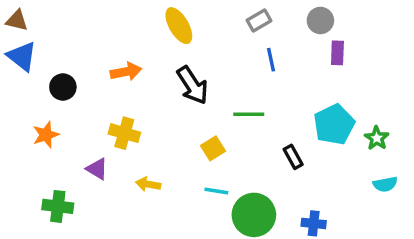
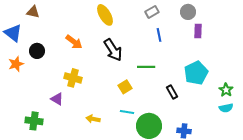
brown triangle: (17, 20) -> (33, 12), moved
orange arrow: (126, 72) -> (74, 42), turned 48
orange star: (46, 135) -> (16, 64), moved
green star: (377, 138) -> (226, 90), moved
yellow arrow: (148, 184) -> (93, 119), moved

